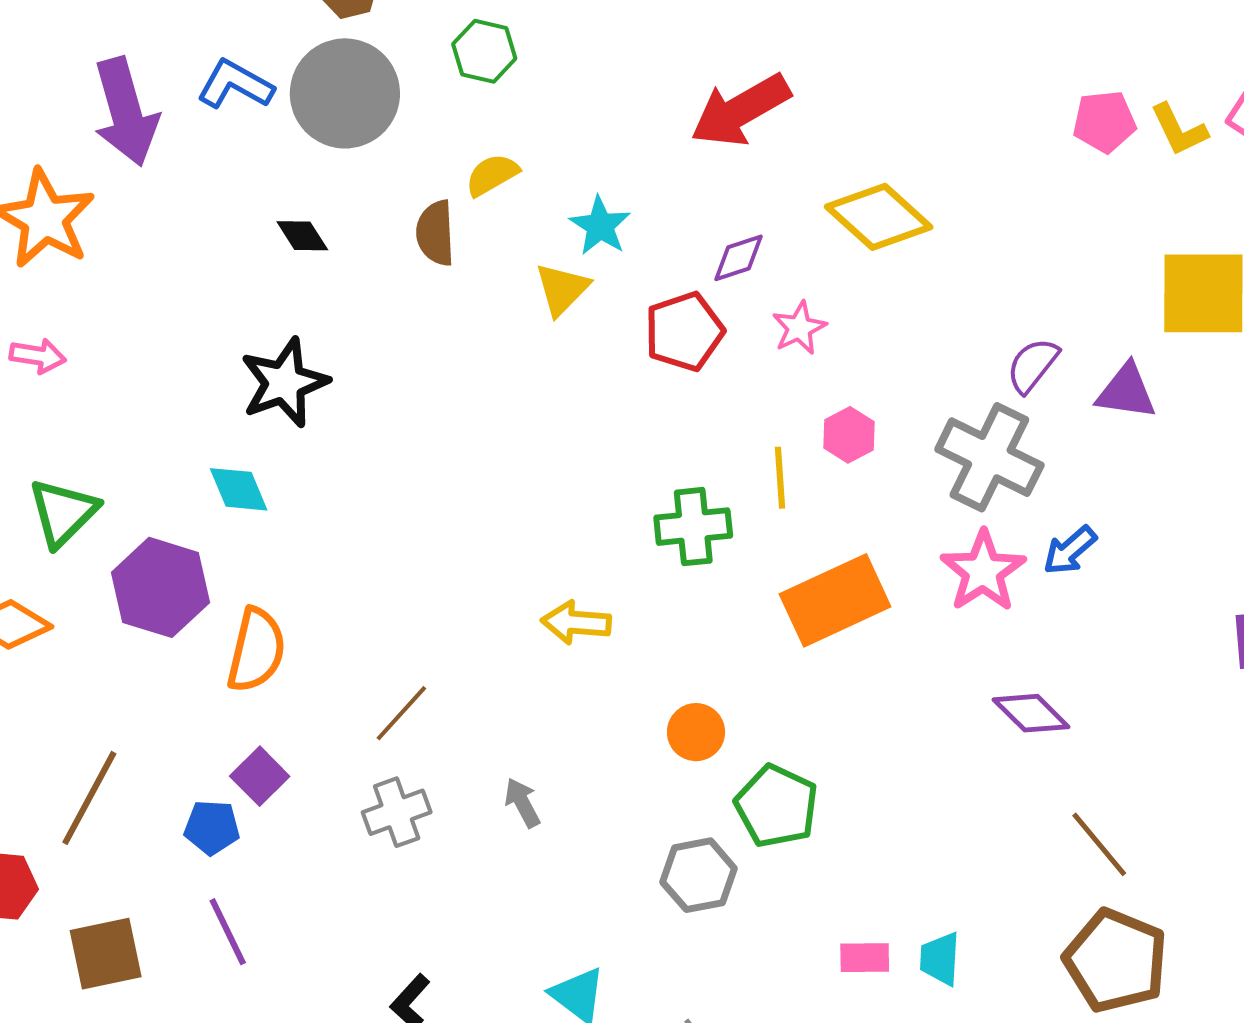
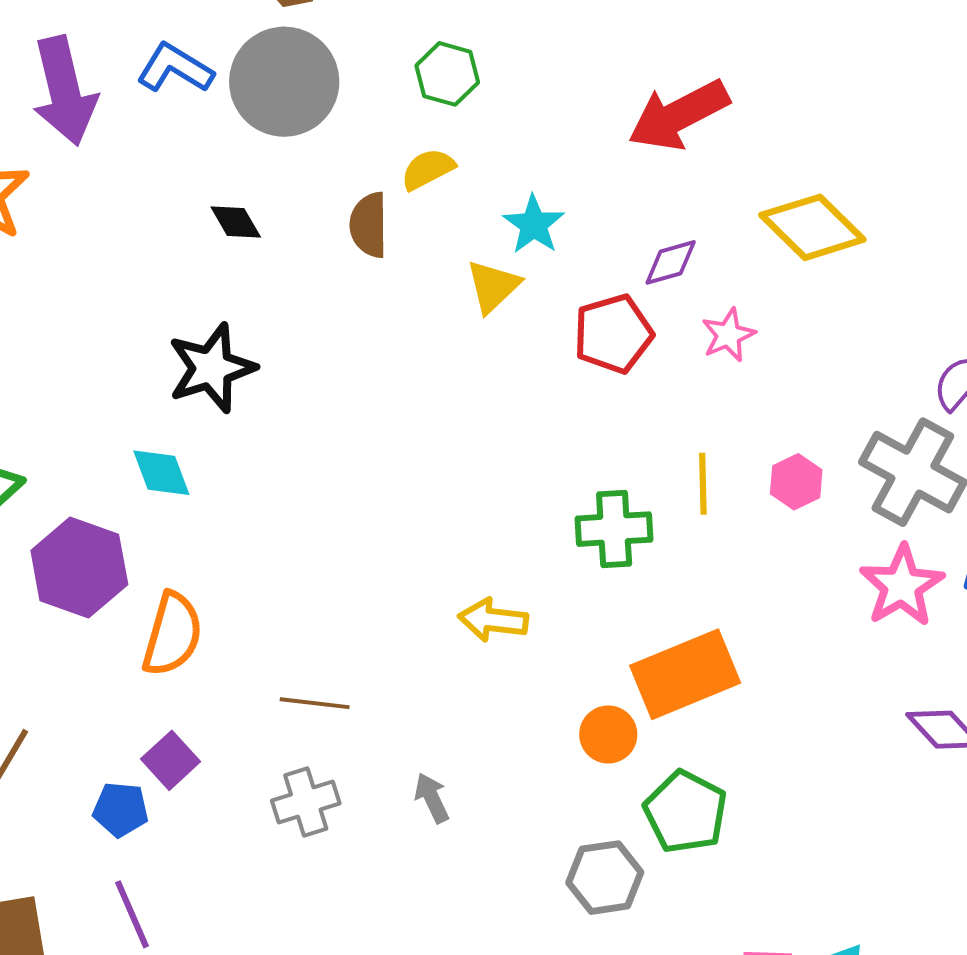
green hexagon: (484, 51) -> (447, 74), moved
pink hexagon: (849, 435) -> (796, 482), moved
orange rectangle: (835, 600) -> (685, 674), moved
brown line: (401, 713) -> (315, 703), turned 52

